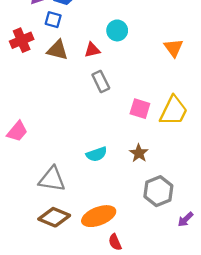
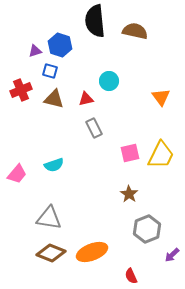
pink square: (140, 109) -> (130, 153), turned -30
cyan semicircle: (97, 154) -> (54, 165), moved
red semicircle: (115, 242) -> (131, 276), moved

